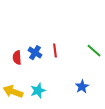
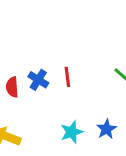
cyan star: (38, 91) -> (72, 132), moved

